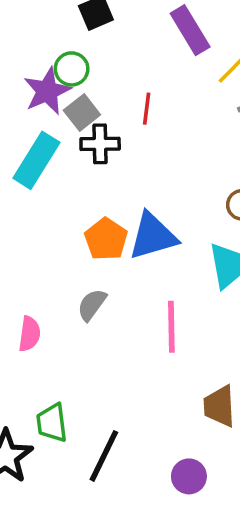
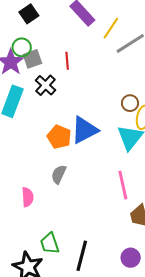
gray square: (82, 112) -> (32, 59), moved, turned 30
black cross: (100, 144) -> (45, 85), turned -35
pink line: (171, 327) -> (123, 185), moved

